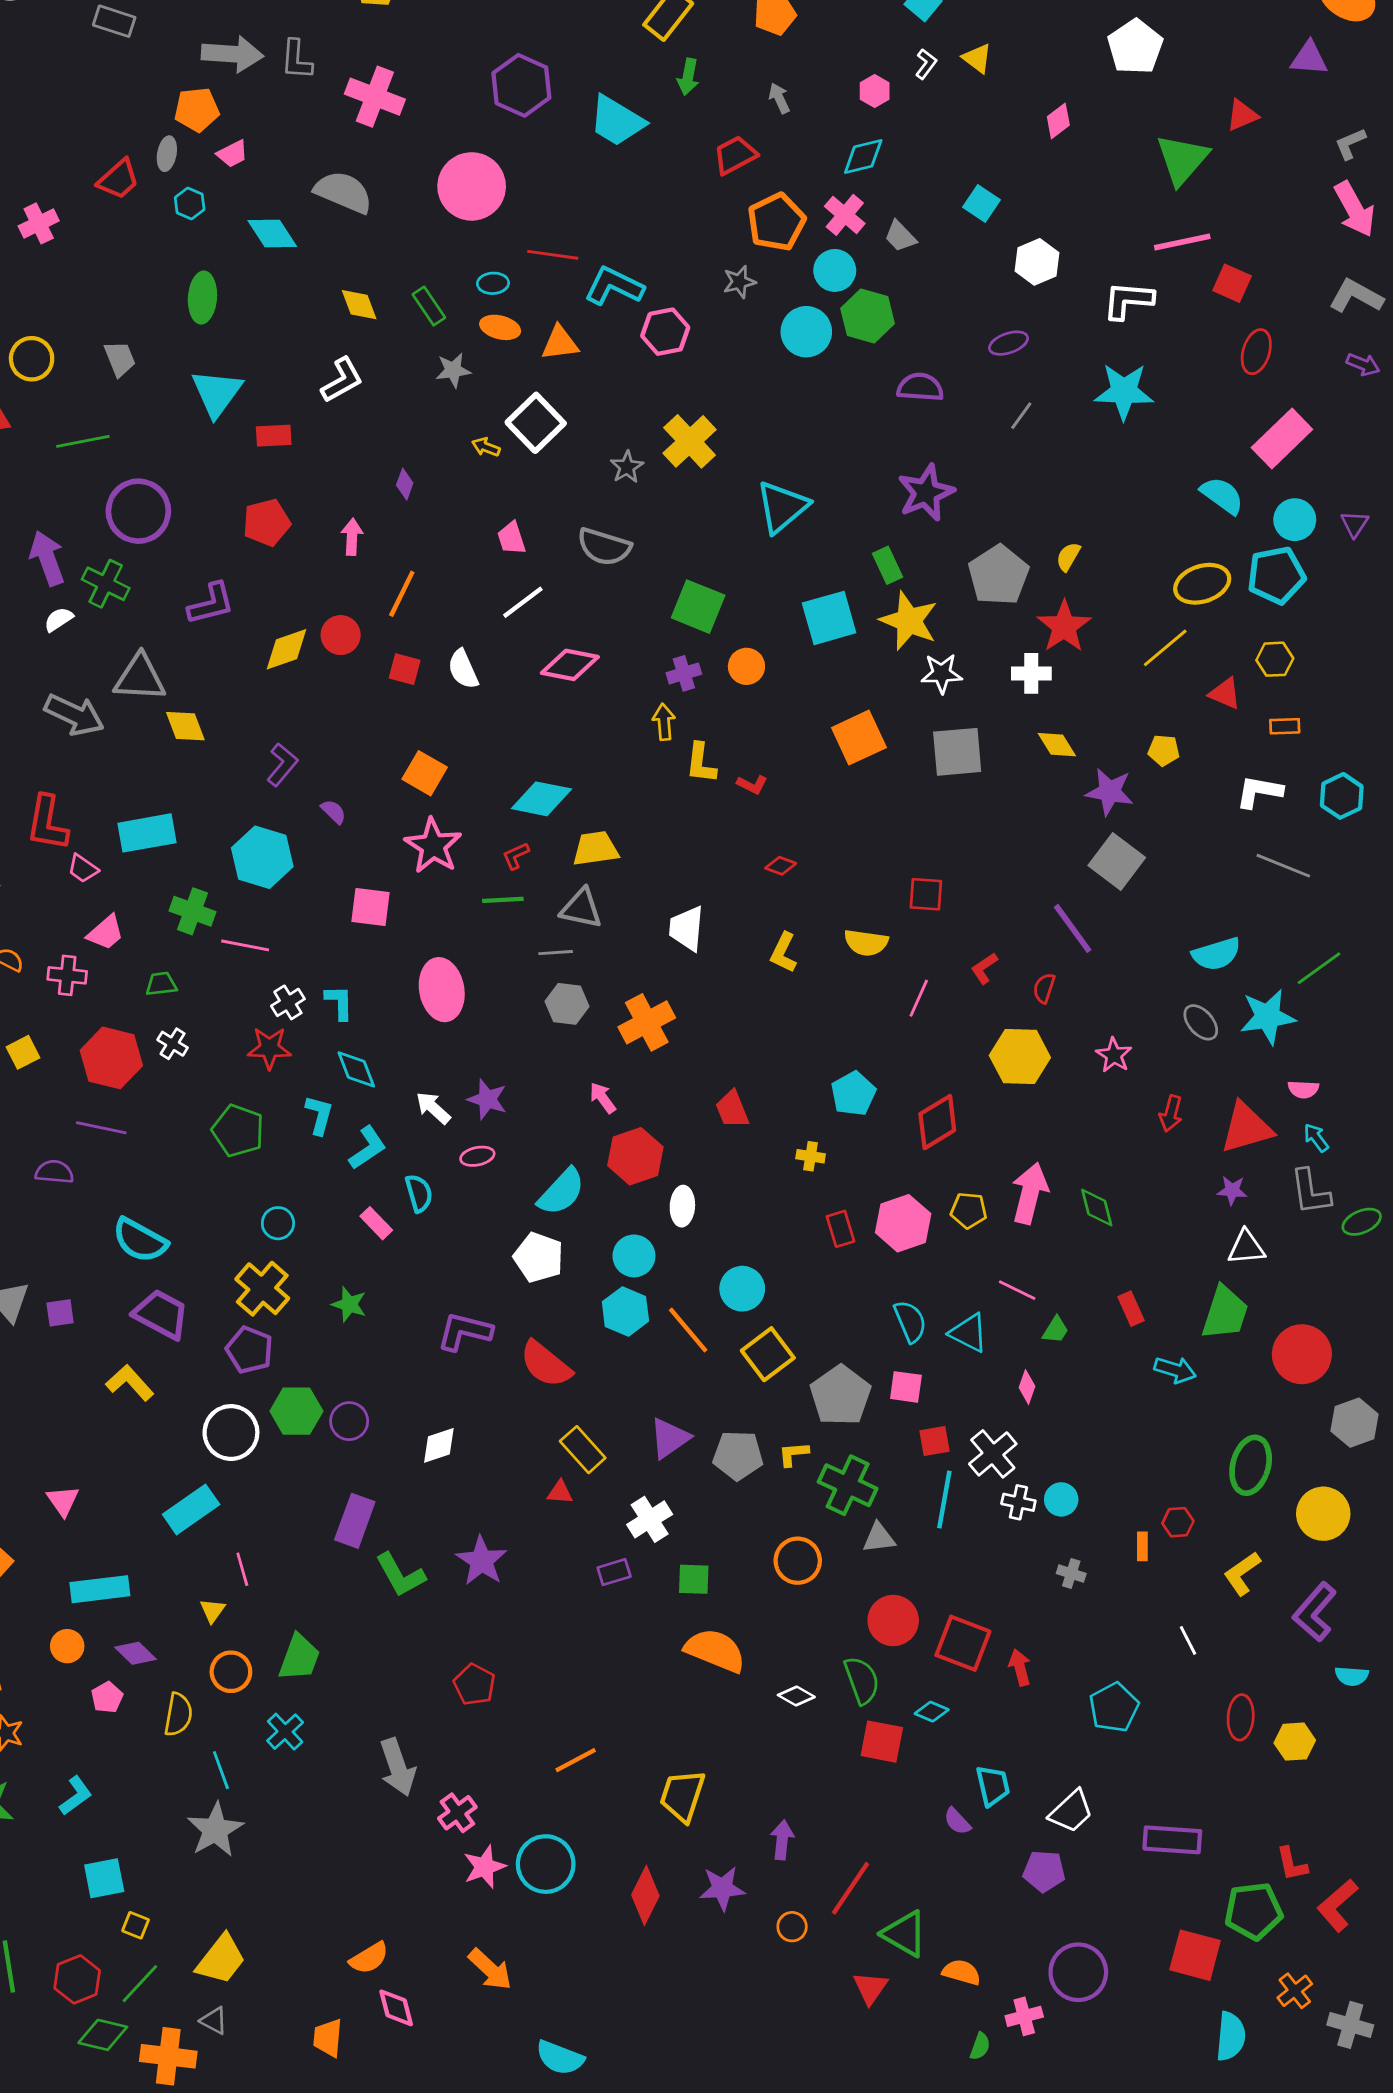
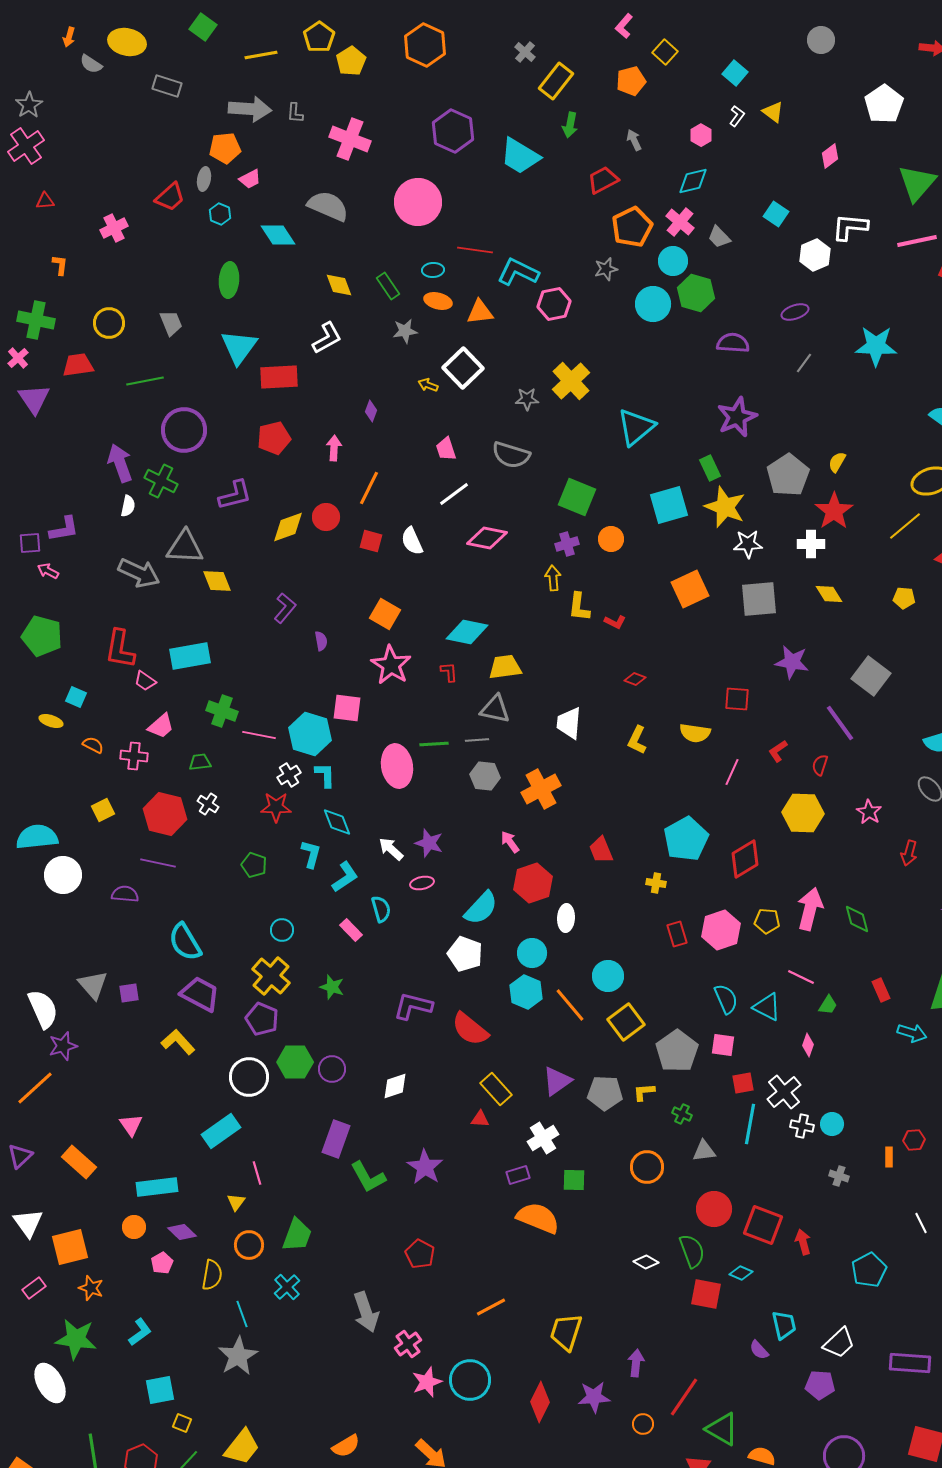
gray L-shape: (296, 60) -> (295, 113), size x0.7
white L-shape: (1128, 300) -> (850, 227), moved
red rectangle: (274, 436) -> (279, 377), size x1.5
gray star: (627, 467) -> (527, 399), turned 30
white semicircle: (59, 619) -> (128, 506), turned 135
purple star: (1110, 792) -> (792, 662), moved
purple semicircle: (333, 812) -> (321, 641), turned 36
red L-shape: (516, 856) -> (449, 672), turned 110
cyan hexagon: (262, 857) -> (310, 734), moved
green line: (503, 900) -> (434, 744), moved
cyan pentagon: (853, 1094) -> (686, 839), size x1.4
green pentagon: (238, 1131) -> (254, 865), size x0.7
cyan semicircle: (140, 1240) -> (185, 942), turned 30
green cross: (848, 1485) -> (682, 1114), size x0.5
orange semicircle: (715, 1650) -> (538, 1218), moved

